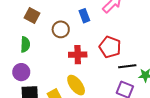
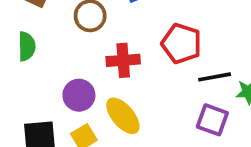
purple circle: (21, 72) -> (79, 95), moved

